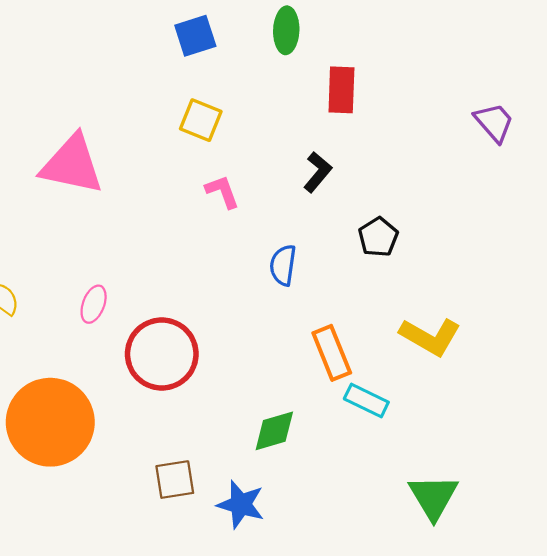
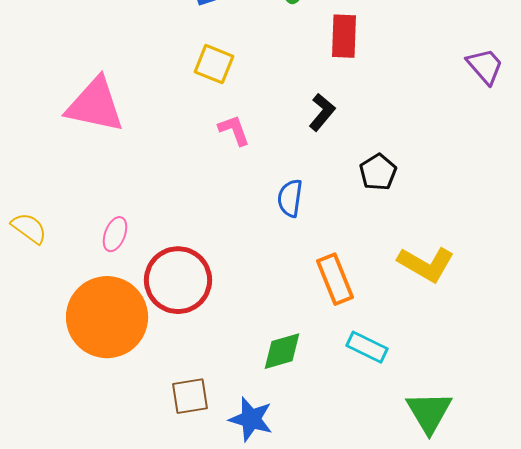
cyan rectangle: (366, 401) -> (367, 347), moved
orange circle: (50, 422) -> (107, 317), moved

